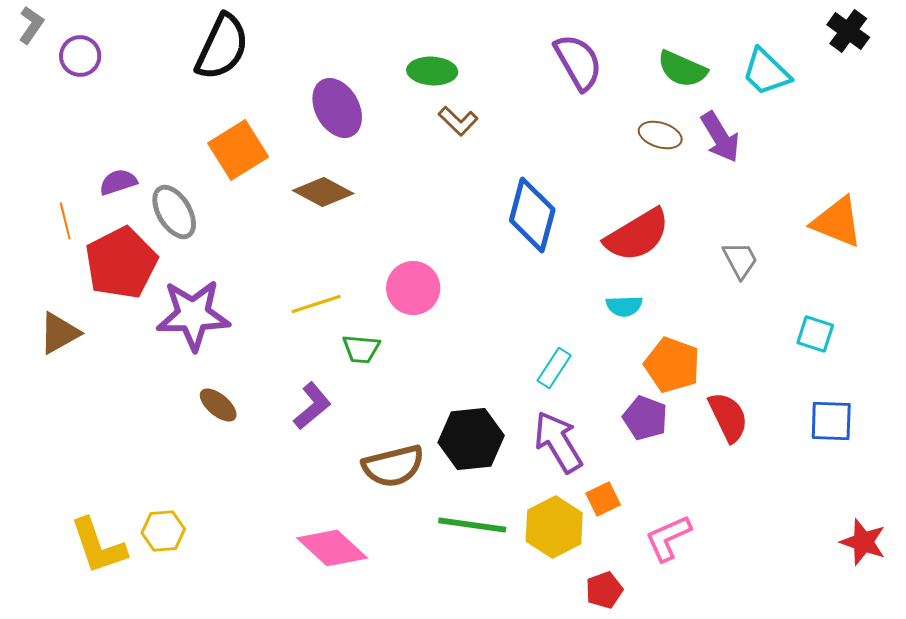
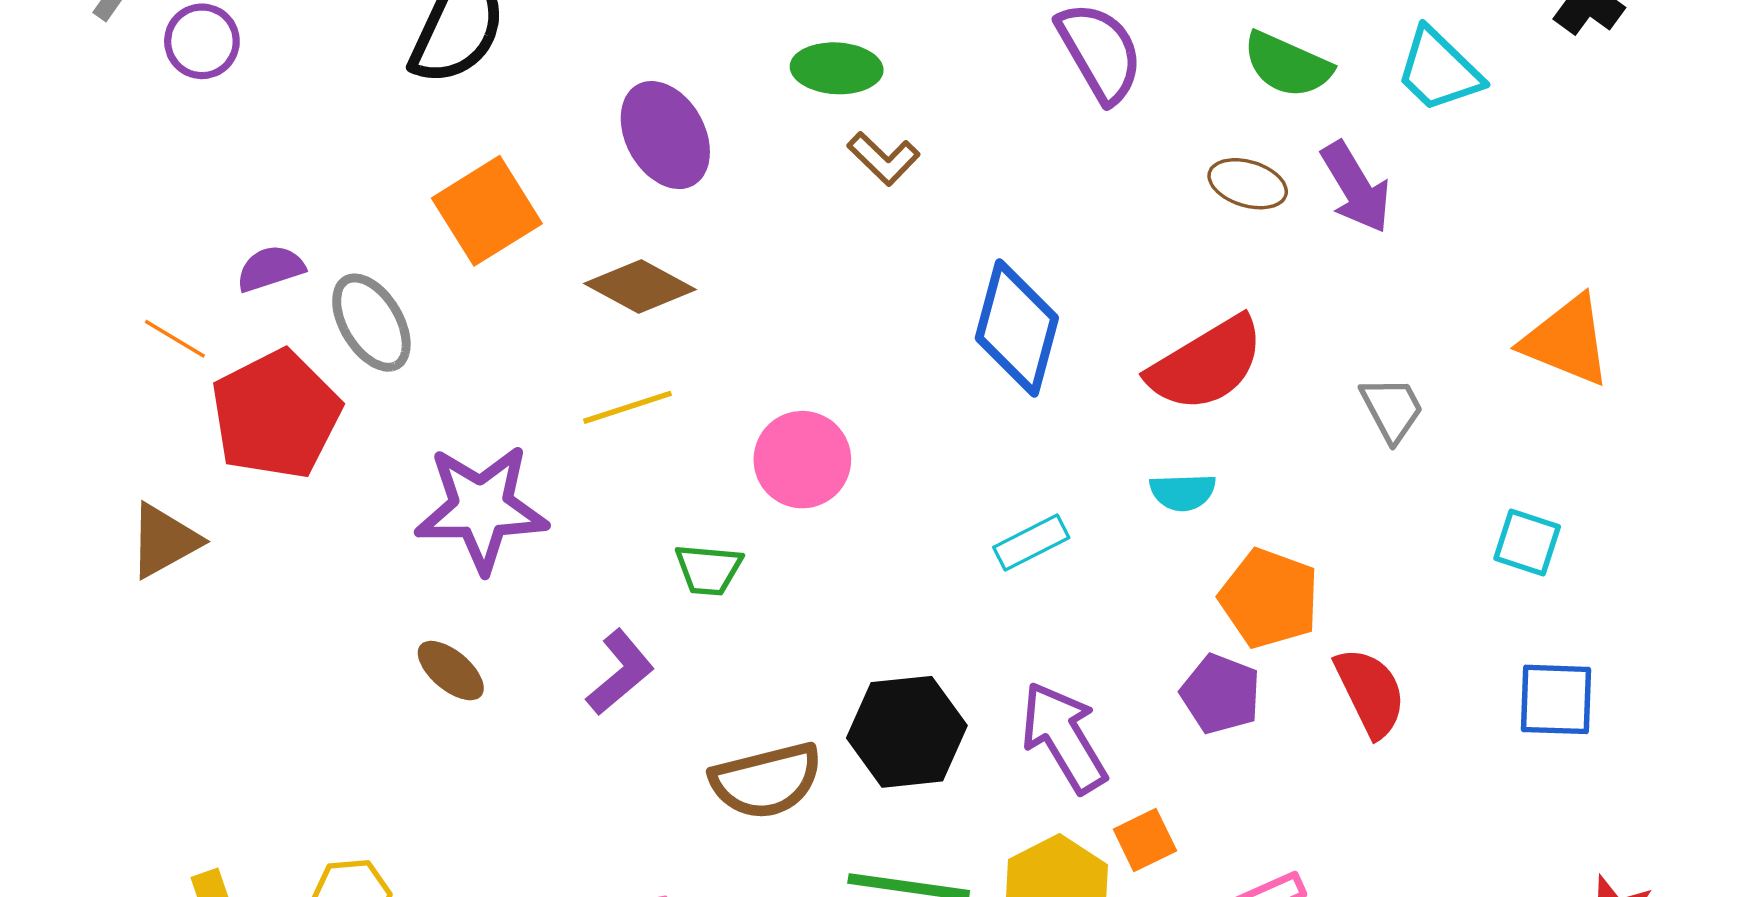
orange line: (65, 221) -> (175, 339), turned -45
yellow line: (316, 304) -> (627, 407), moved
purple star: (193, 315) -> (481, 508), moved
cyan rectangle: (554, 368) -> (1031, 543), moved, turned 30

